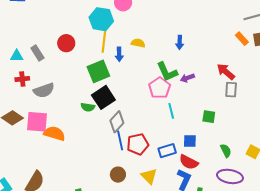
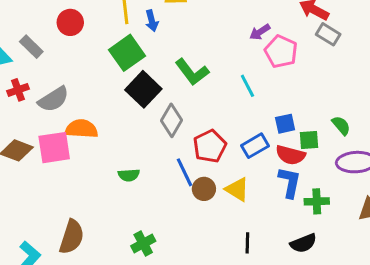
green L-shape: (167, 72) -> (192, 72), moved
pink pentagon: (160, 88) -> (281, 52), moved
gray rectangle: (231, 90) -> (328, 34), turned -49
green semicircle: (88, 107) -> (129, 175), moved
green square: (209, 117) -> (309, 140), moved
orange semicircle: (54, 133) -> (81, 129), moved
blue line: (120, 140) -> (185, 172), moved
brown circle: (118, 175) -> (204, 189), moved

